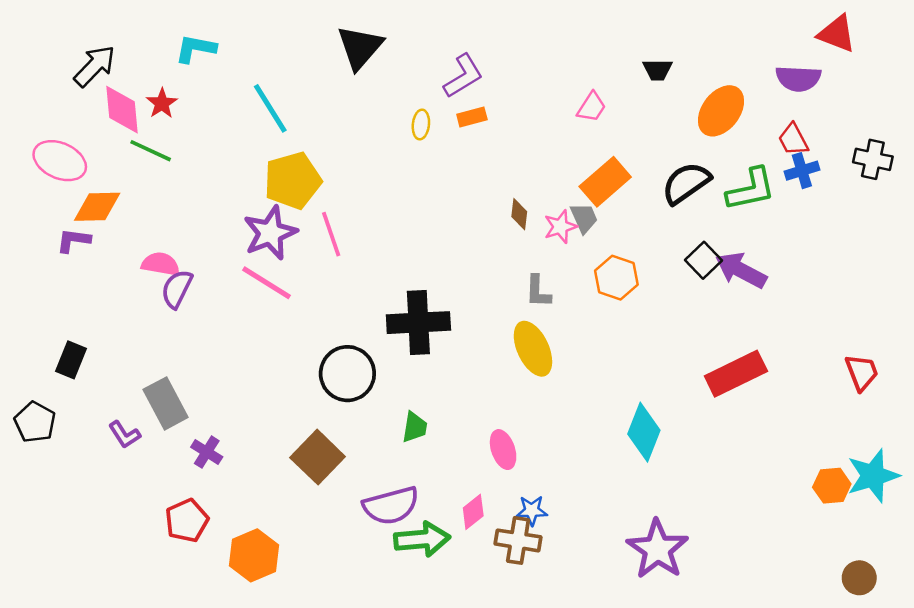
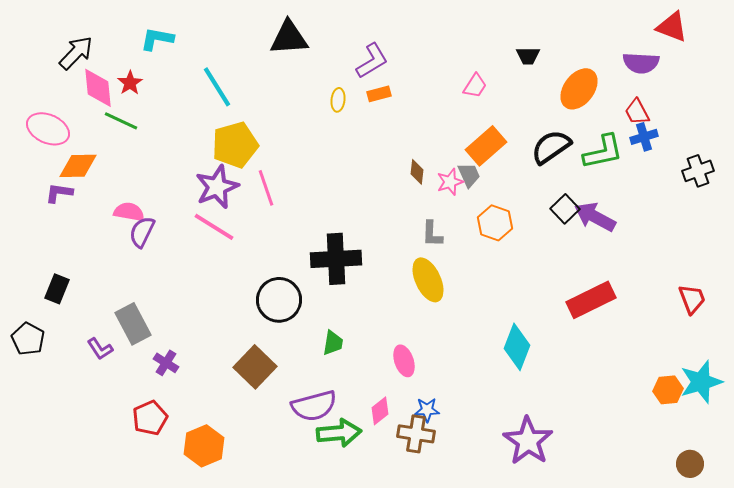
black triangle: (360, 47) -> (289, 38), turned 45
black cross: (873, 159) -> (698, 171), moved, turned -32

